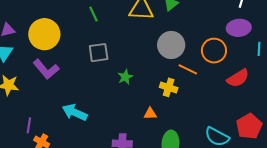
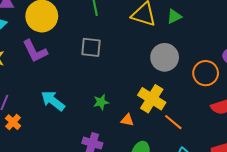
orange line: (188, 69) -> (173, 122), moved
green star: (125, 77) -> (101, 102), moved
yellow cross: (169, 87) -> (152, 99), size x1.5

